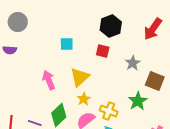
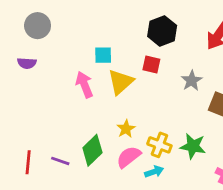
yellow triangle: (80, 77) -> (121, 82), moved
pink arrow: (49, 80) -> (84, 85), moved
green star: (138, 101) -> (193, 146), moved, turned -30

